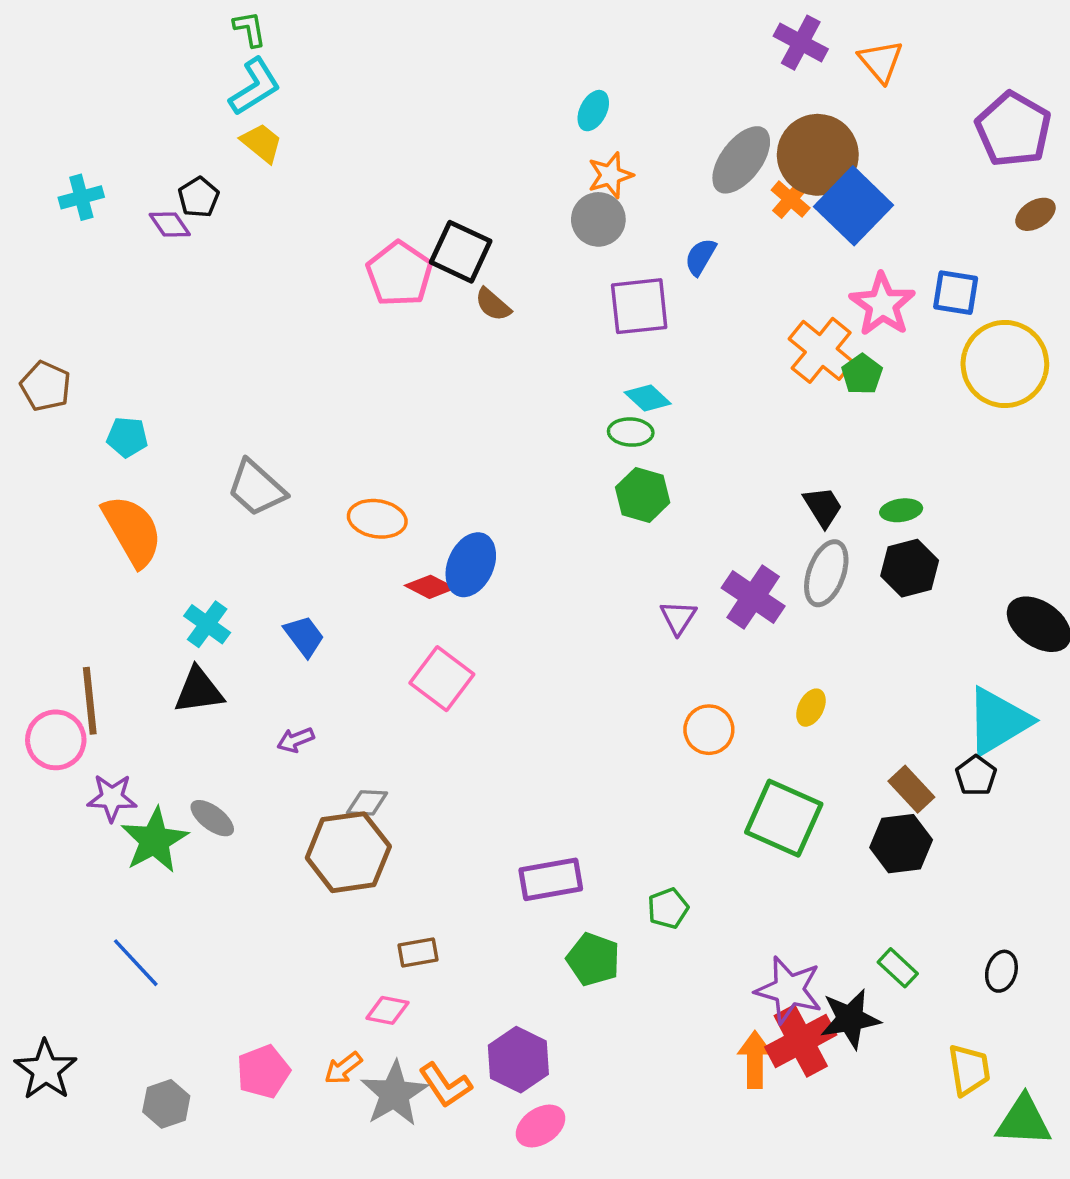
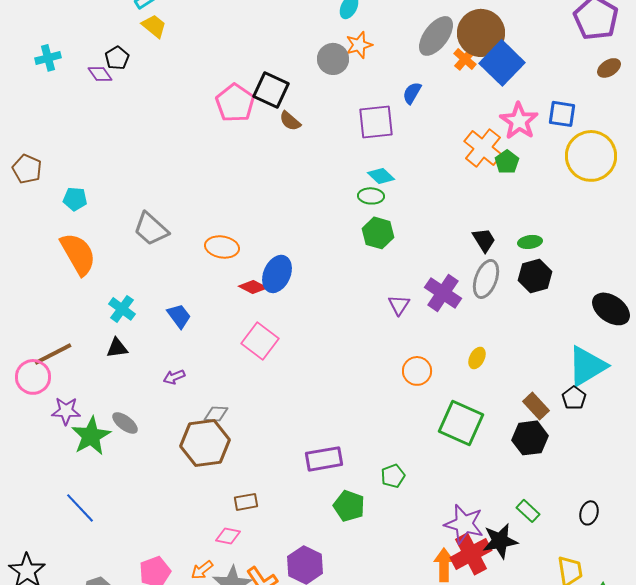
gray circle: (598, 219) -> (333, 59), moved
black triangle: (199, 691) -> (117, 348), size x0.7
brown line: (90, 701) -> (53, 354), turned 69

